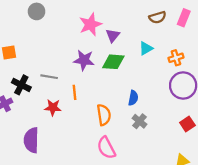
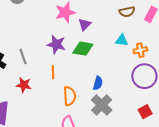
cyan triangle: (146, 48) -> (122, 40), moved, turned 32
gray line: (49, 77) -> (23, 57), turned 56
orange line: (74, 92) -> (53, 72), moved
gray cross: (139, 121) -> (102, 105), size x1.5

